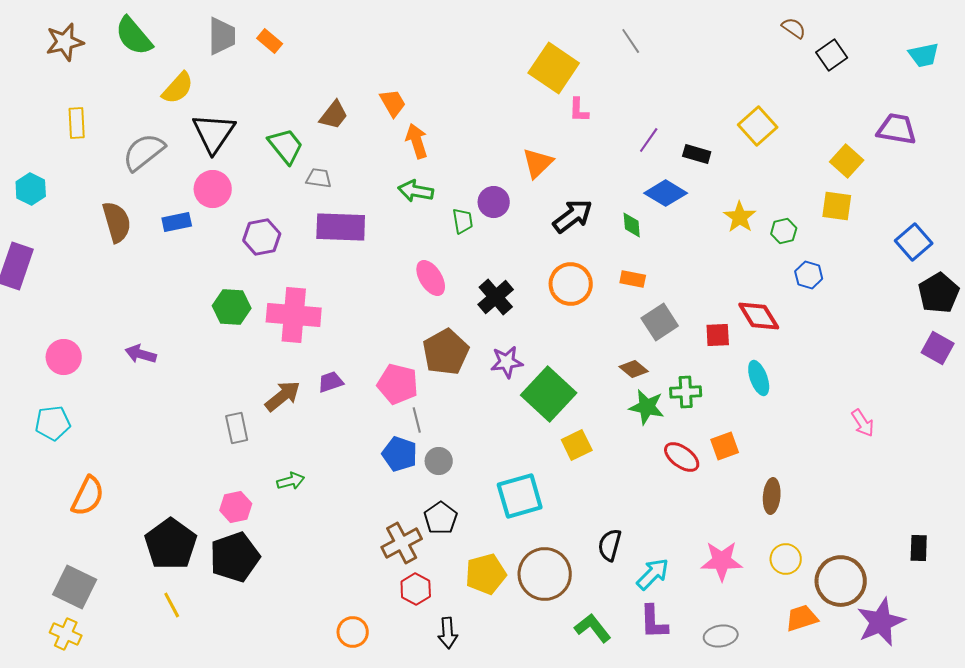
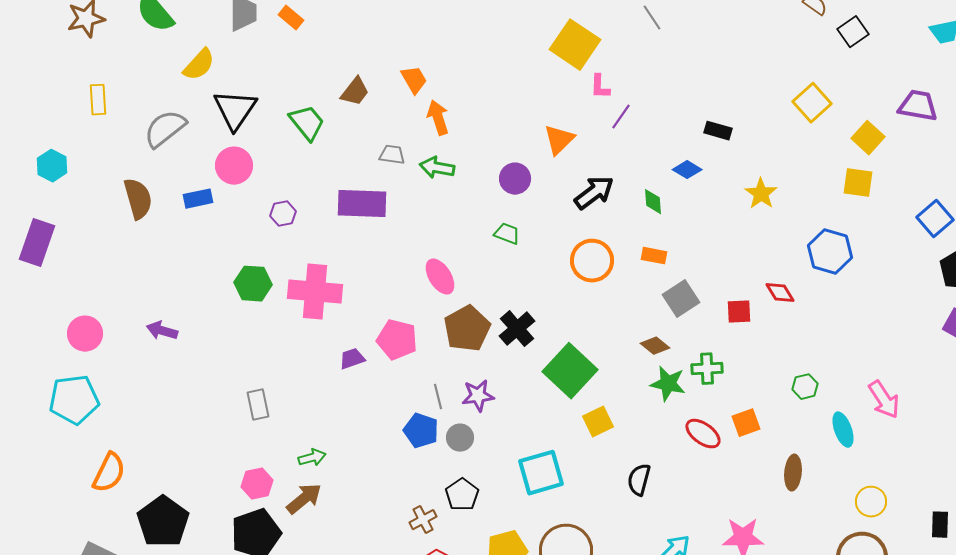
yellow square: (758, 126) -> (812, 103), moved
purple line: (649, 140) -> (621, 117), moved
gray trapezoid: (319, 178) -> (392, 155), moved
blue diamond: (666, 193) -> (687, 170), size x0.7
green trapezoid: (463, 221) -> (507, 234), moved, turned -60
green hexagon: (784, 231) -> (805, 387), moved
purple hexagon: (262, 237) -> (283, 214), size x0.7
blue hexagon: (809, 275) -> (830, 252), size x1.6
pink ellipse: (431, 278) -> (440, 277), moved
black cross: (496, 297) -> (517, 329), moved
red diamond: (759, 316) -> (780, 293), size x0.7
purple star: (507, 362) -> (478, 396), moved
cyan ellipse: (759, 378) -> (843, 430), moved
pink pentagon: (398, 384) -> (397, 340), moved
brown arrow: (283, 396) -> (304, 499), moved
cyan pentagon: (53, 423) -> (74, 400), size x1.4
pink arrow: (863, 423) -> (884, 400), size x1.4
brown cross: (402, 543) -> (423, 520), size x0.7
black pentagon: (171, 544) -> (163, 522), moved
black semicircle: (610, 545) -> (639, 480), moved
yellow circle: (786, 559) -> (871, 502), moved

